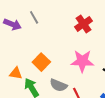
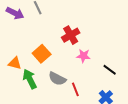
red cross: (83, 24) -> (71, 35), moved
pink star: (82, 61) -> (83, 56), size x0.6

